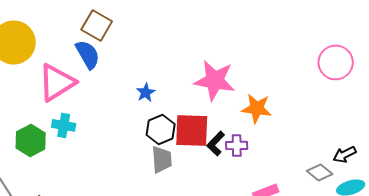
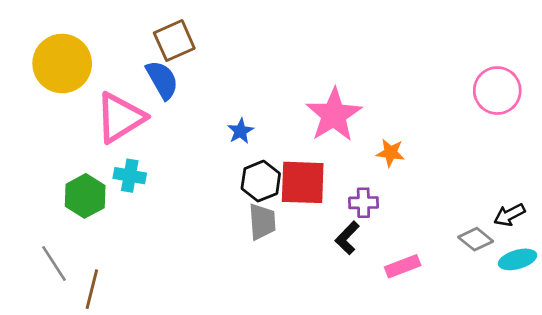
brown square: (97, 25) -> (174, 41), turned 36
pink star: (215, 80) -> (334, 115), turned 30
orange star: (257, 108) -> (391, 153), size x0.7
black L-shape: (216, 143) -> (347, 238), moved

